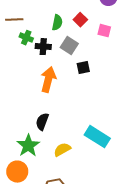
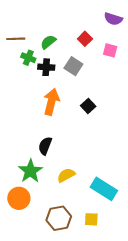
green semicircle: (57, 23) -> (48, 42), moved, turned -140
black square: (83, 68) -> (88, 106), moved, turned -32
cyan rectangle: (97, 137) -> (104, 189), moved

